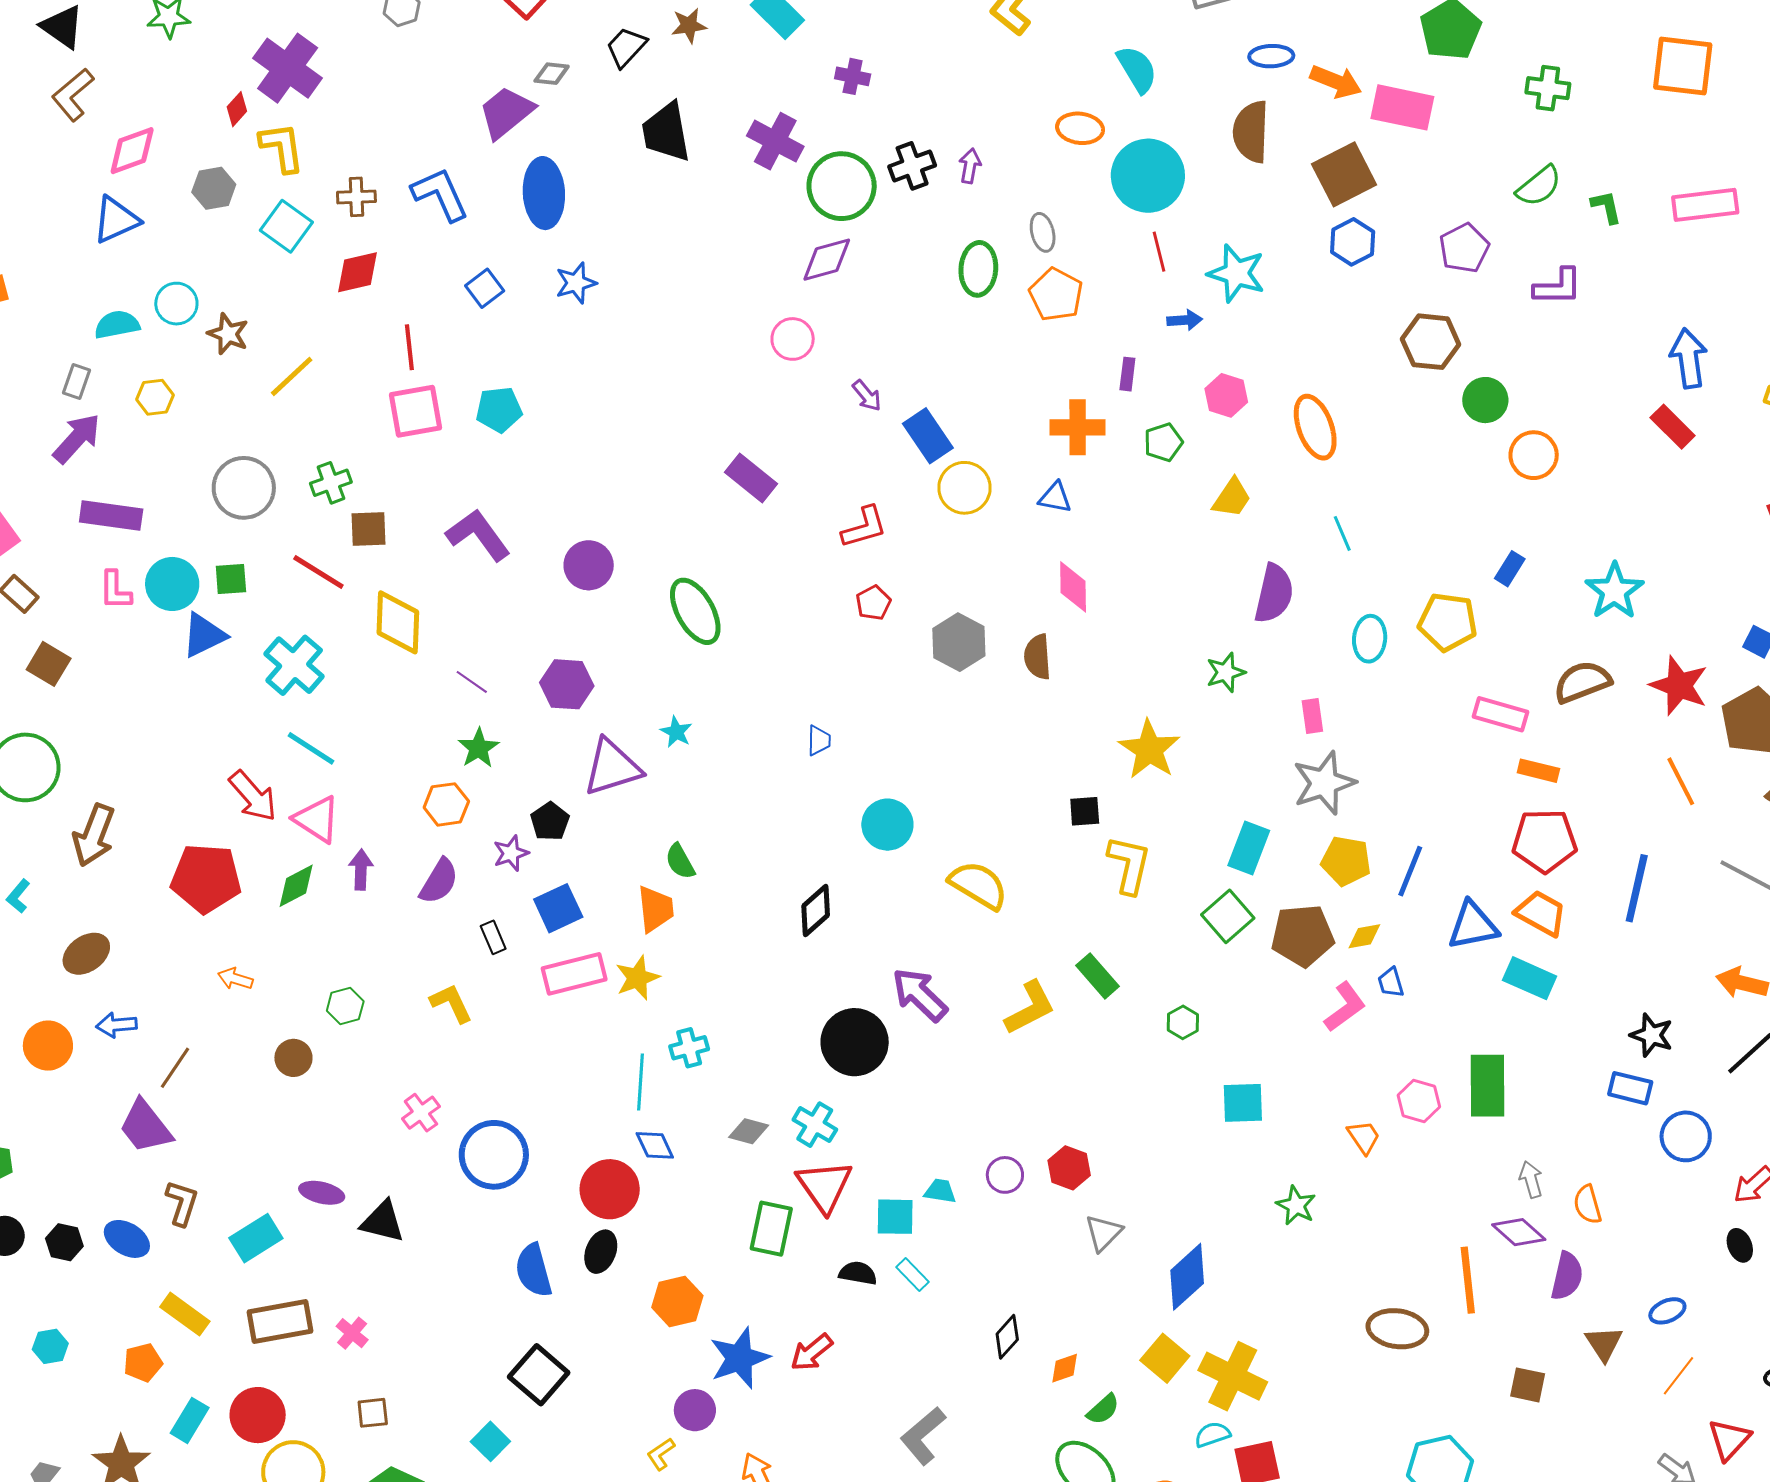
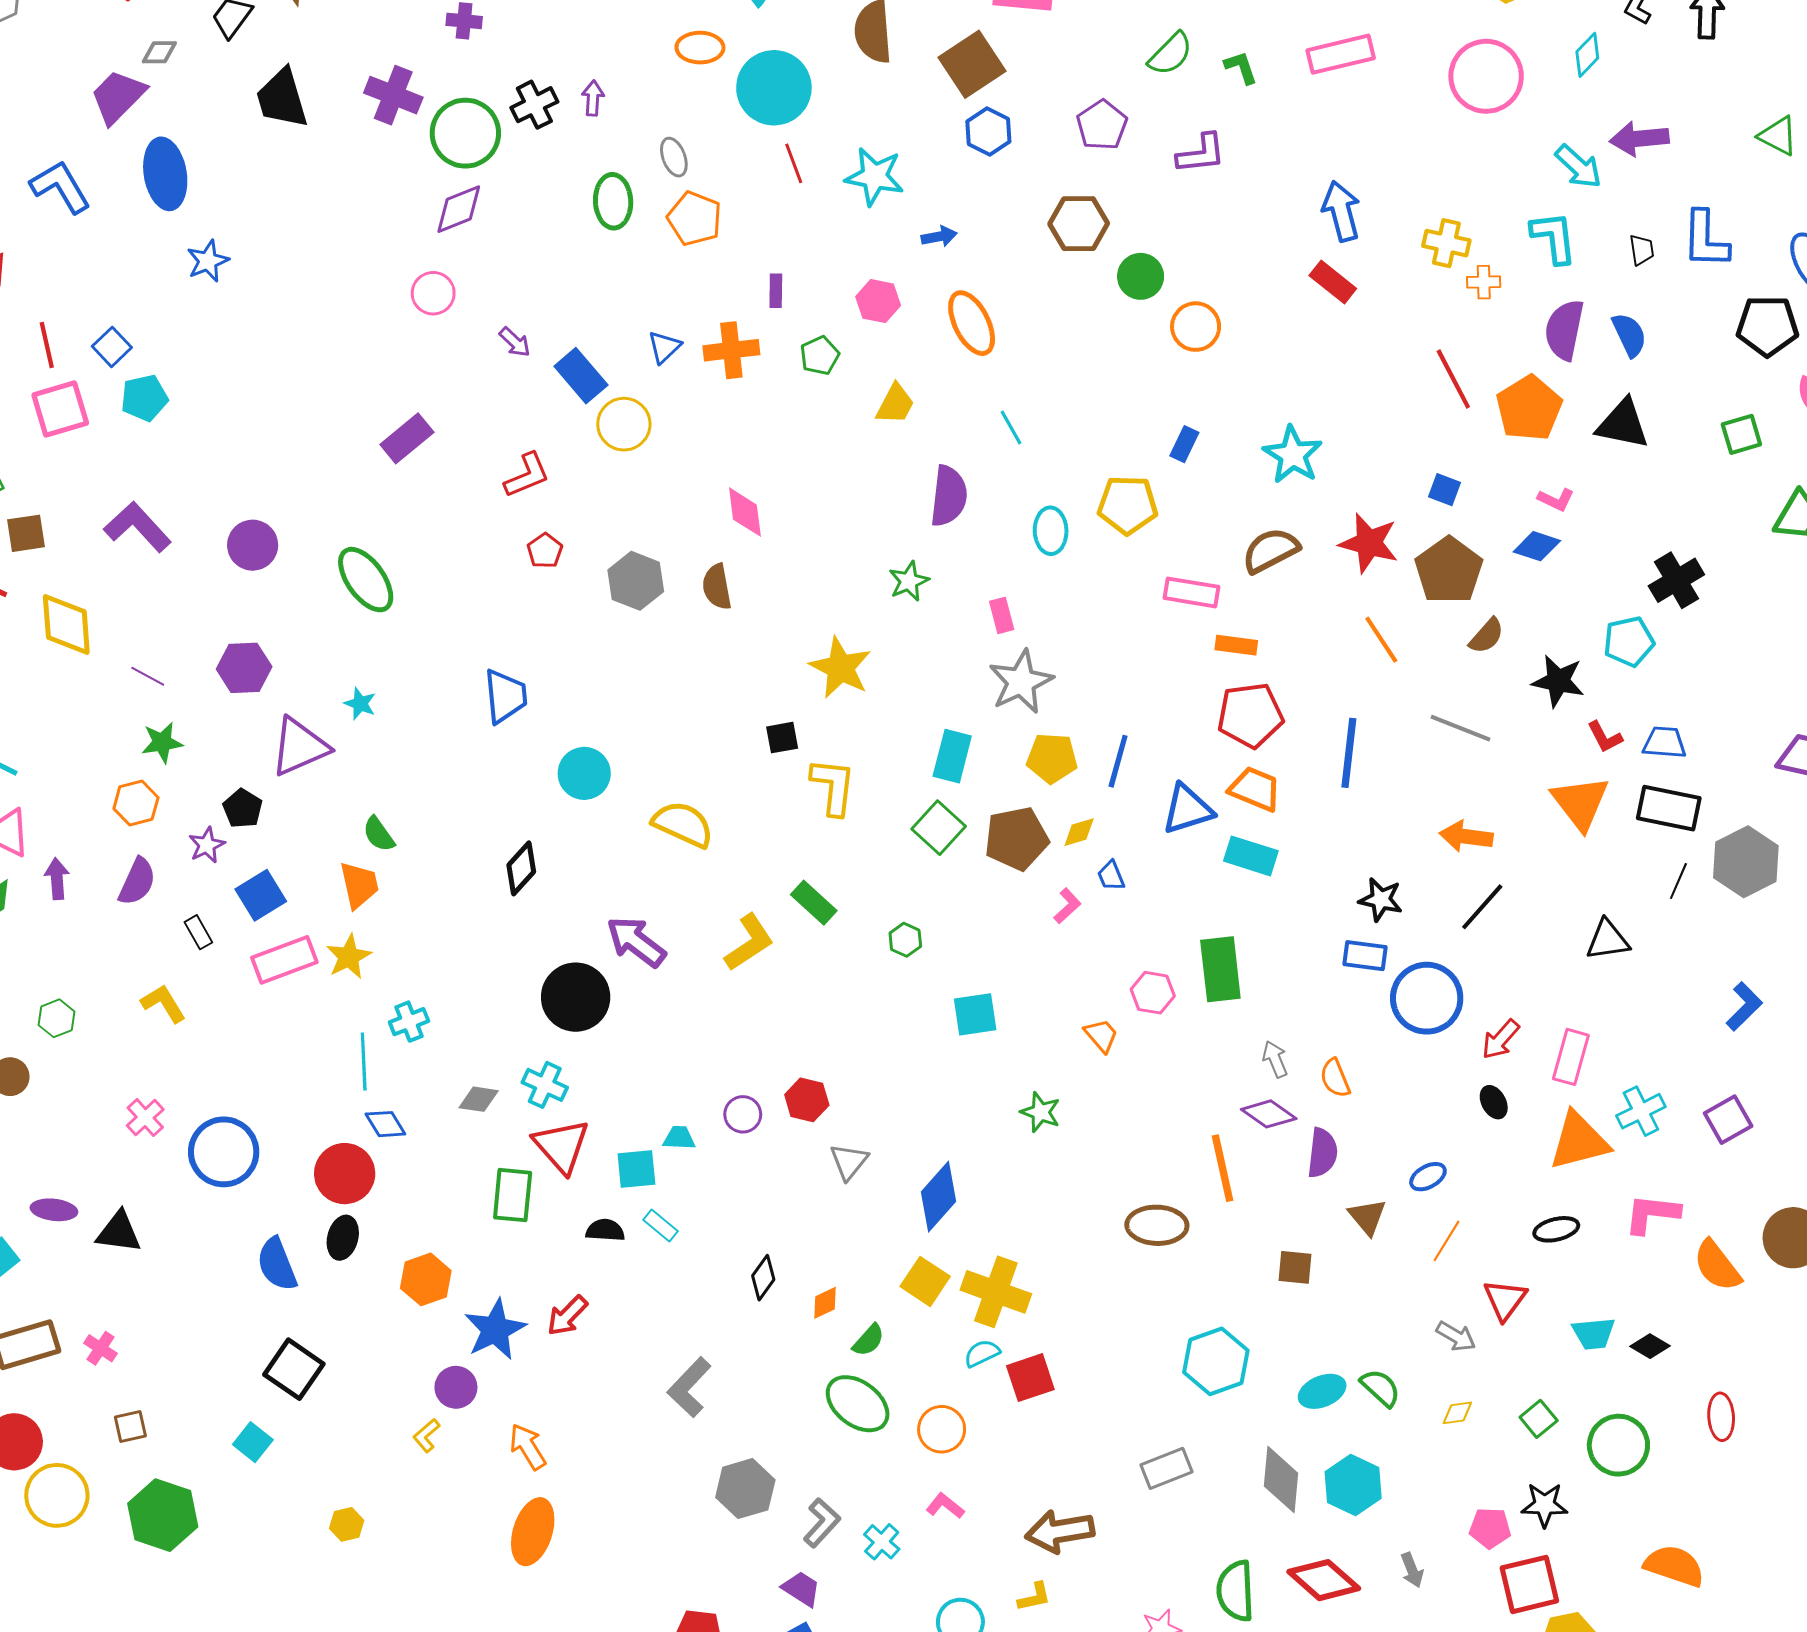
blue square: (485, 288) -> (112, 347), moved
blue arrow: (1185, 320) -> (939, 236), moved
purple rectangle: (751, 478) -> (407, 438), turned -72
blue triangle: (1055, 498) -> (664, 347), moved, turned -48
blue trapezoid: (819, 741) -> (505, 696), size x1.8
green star: (479, 748) -> (162, 742), turned 30
pink L-shape: (1345, 1007) -> (1067, 906), size x0.7
blue circle: (1686, 1136) -> (1427, 998), size x1.4

